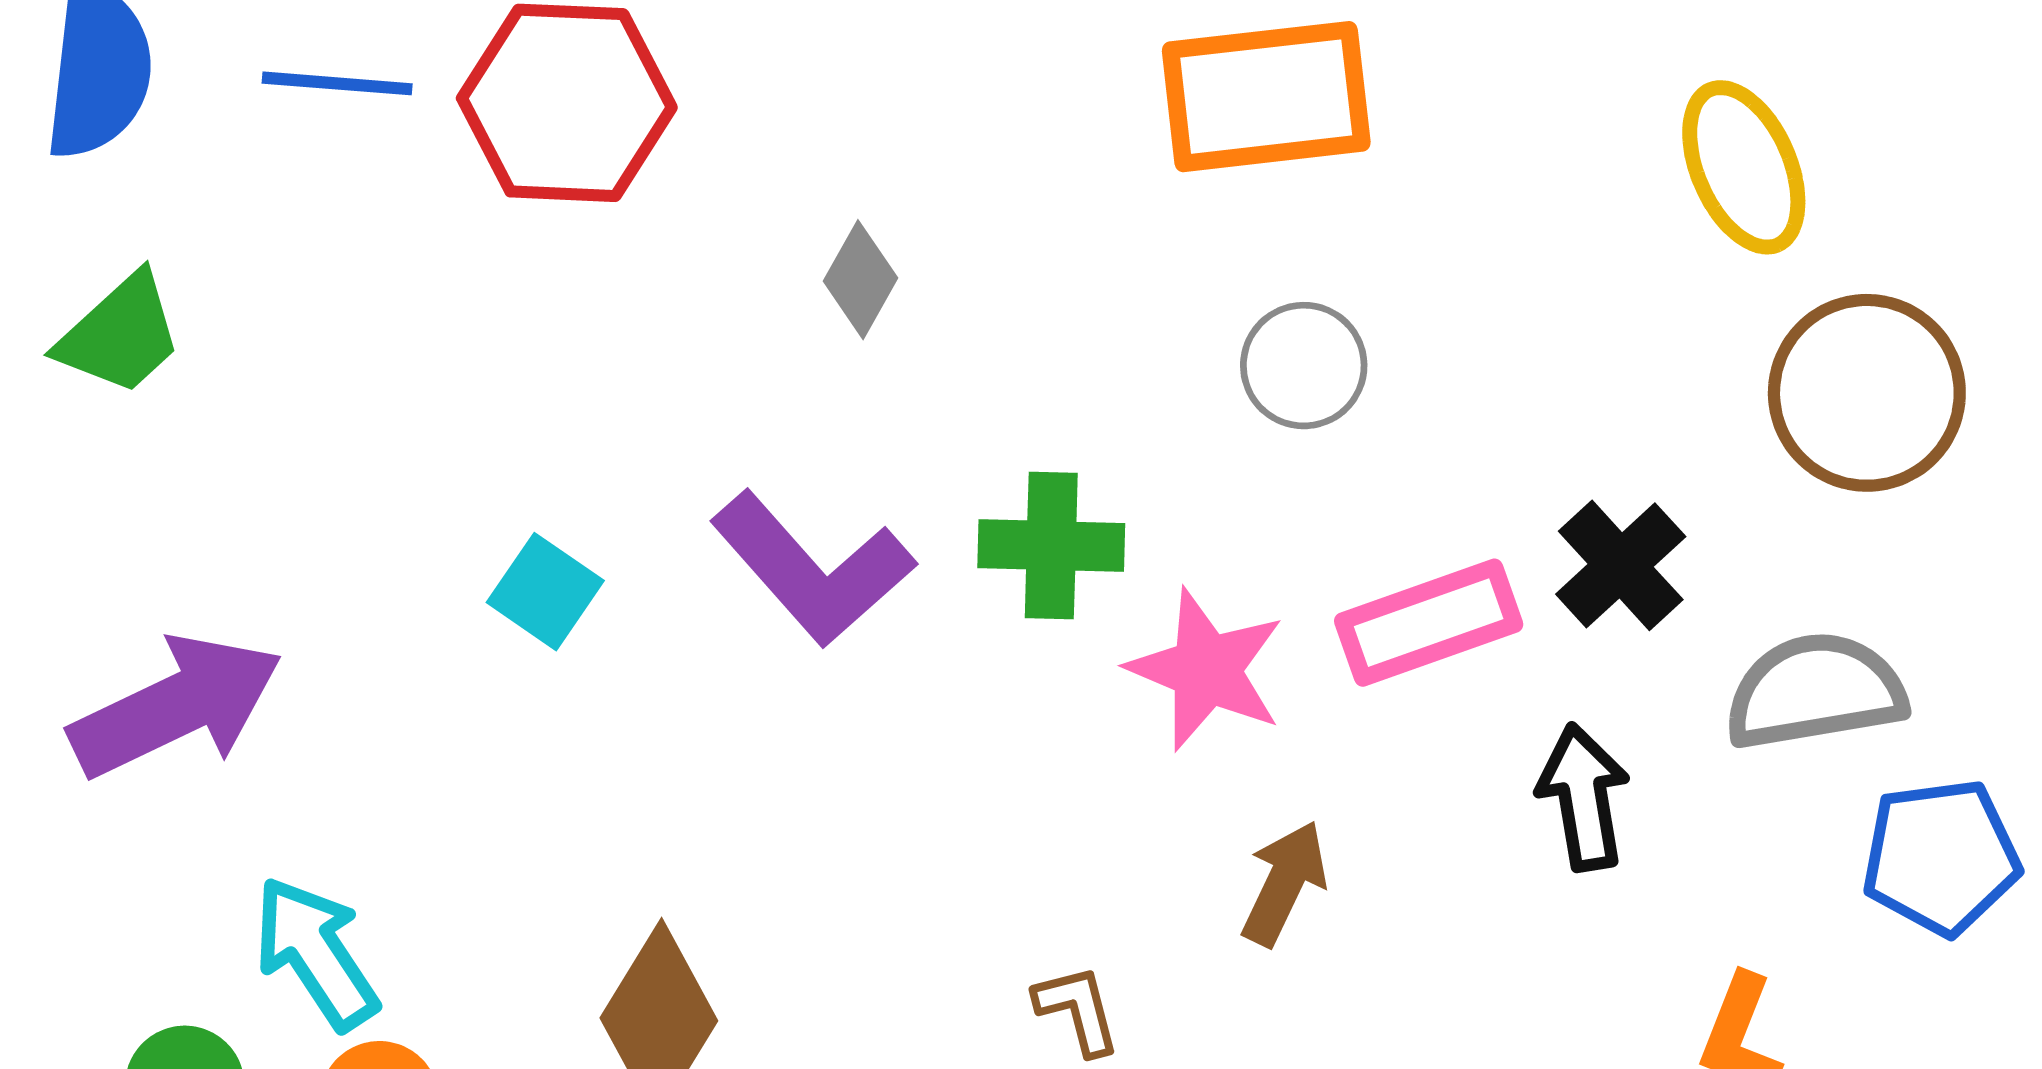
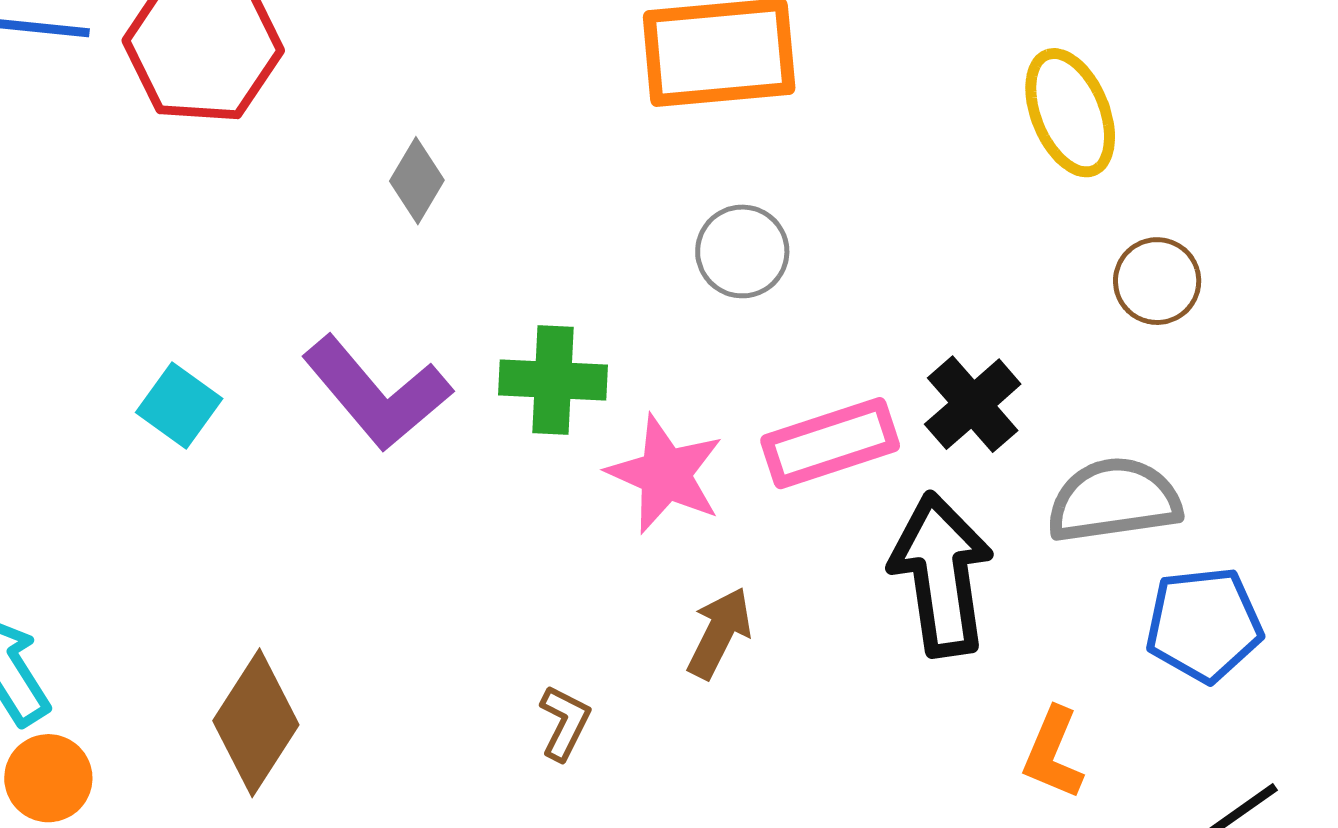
brown circle: (1867, 393) -> (1157, 281), size x0.6
black arrow: (1583, 797) -> (941, 574), size x1.5
brown L-shape: (1078, 1010) -> (565, 723), turned 40

